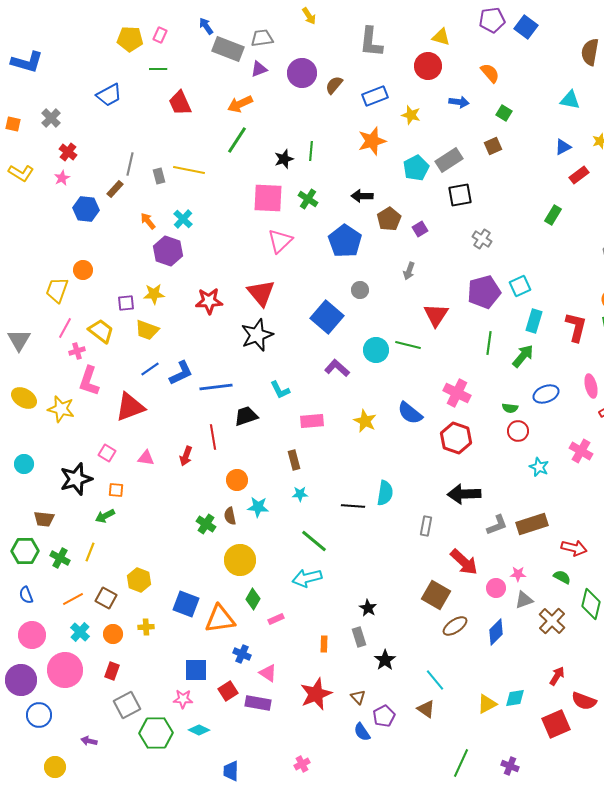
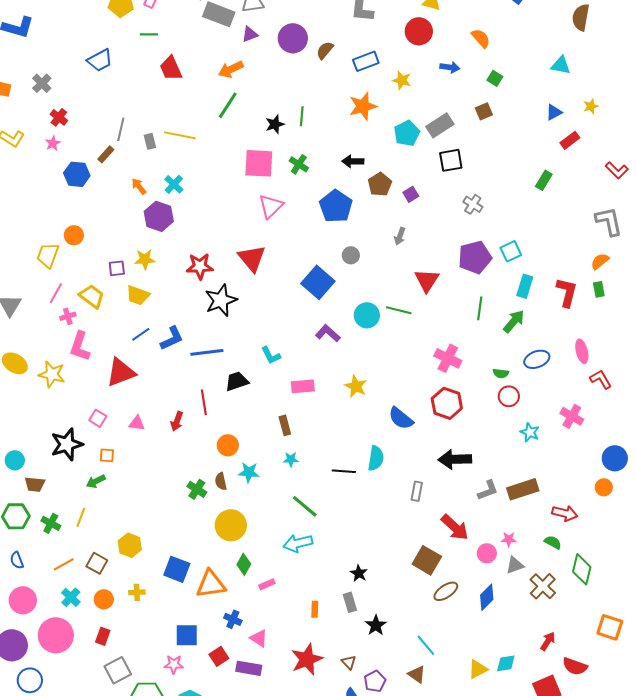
black star: (257, 335) -> (221, 300), moved
blue semicircle: (410, 413) -> (401, 418), moved
cyan circle: (24, 464) -> (15, 460), moved

